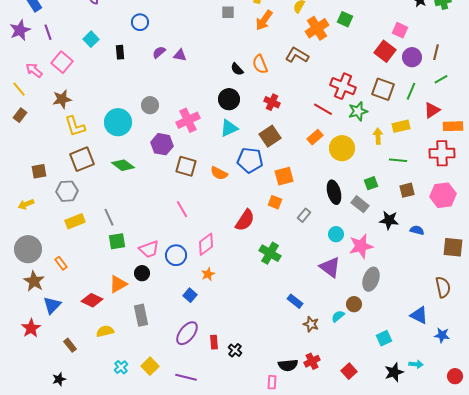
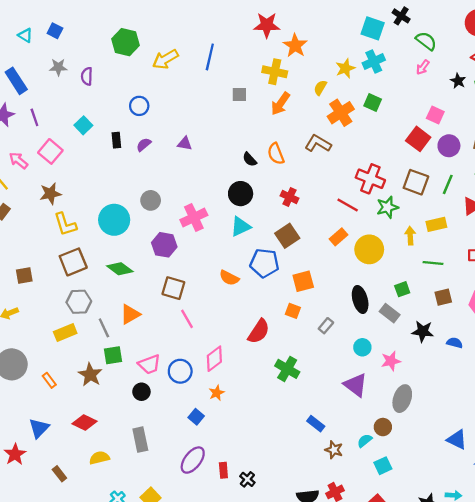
purple semicircle: (159, 52) -> (144, 145), moved
brown square: (186, 166) -> (173, 288), moved
gray hexagon: (67, 191) -> (79, 302), moved
pink star: (361, 246) -> (391, 361), size x0.7
brown star: (34, 281) -> (90, 375), moved
orange triangle: (118, 284) -> (130, 314), moved
cyan square: (384, 338) -> (383, 466), moved

